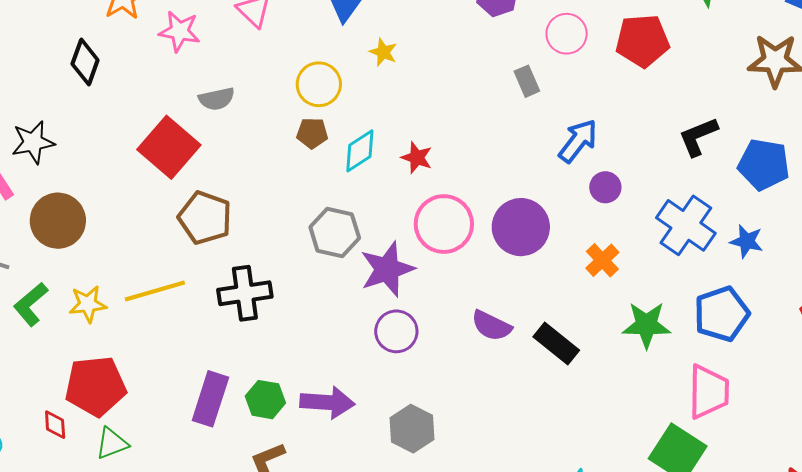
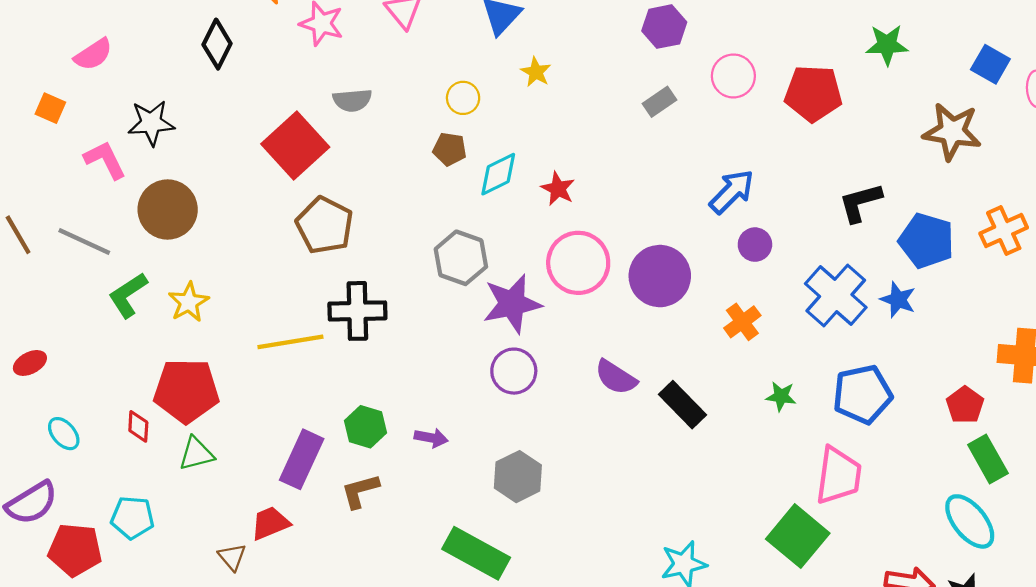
gray rectangle: (527, 81) -> (660, 102), moved, turned 72
yellow circle: (319, 84) -> (463, 98), size x0.7
blue star: (747, 241) -> (898, 300), moved
yellow line: (155, 291) -> (290, 342), moved
yellow star: (88, 304) -> (189, 302), turned -30
green star: (646, 325) -> (781, 396), size x0.6
purple rectangle: (210, 399) -> (302, 459), moved
purple arrow: (327, 402) -> (431, 438), size x0.6

